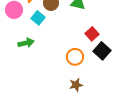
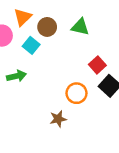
brown star: (76, 85) -> (58, 119), moved

